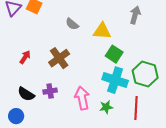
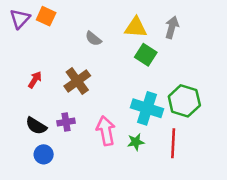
yellow triangle: (102, 31) -> (136, 27), moved
green square: (114, 54) -> (146, 55), moved
blue circle: (16, 116) -> (44, 154), moved

